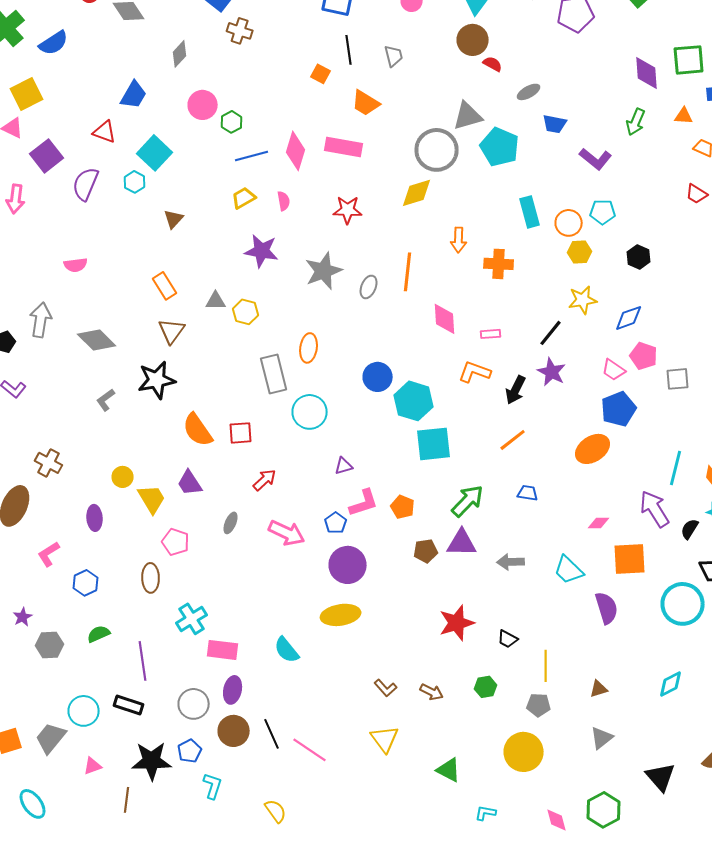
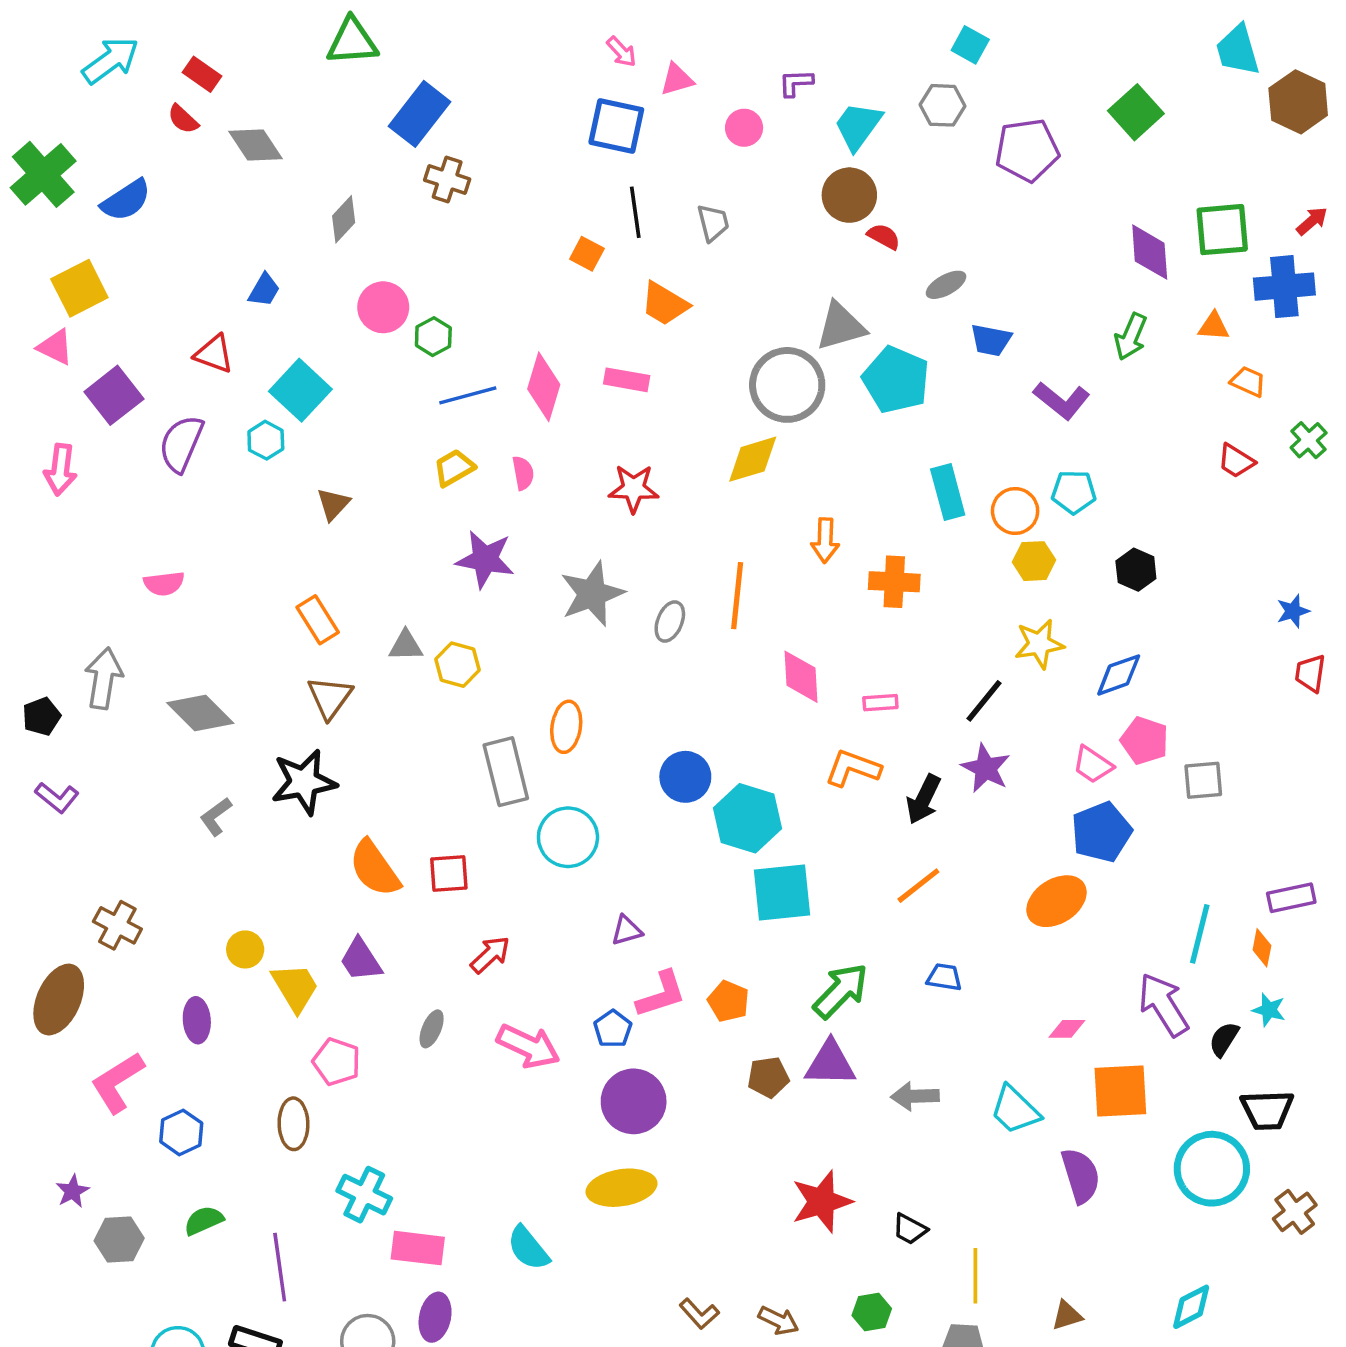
blue trapezoid: (134, 95) -> (264, 290), size x0.7
pink rectangle: (344, 147) -> (627, 380), size x0.7
pink L-shape: (49, 554) -> (117, 1082), size x1.4
cyan cross: (192, 619) -> (364, 1195), turned -32

